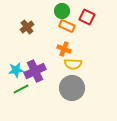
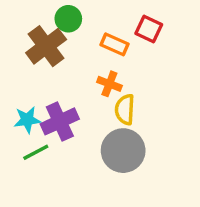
green circle: (62, 11) -> (68, 19), moved
brown cross: (27, 27) -> (46, 46), size x1.6
yellow semicircle: (73, 64) -> (125, 109), turned 90

